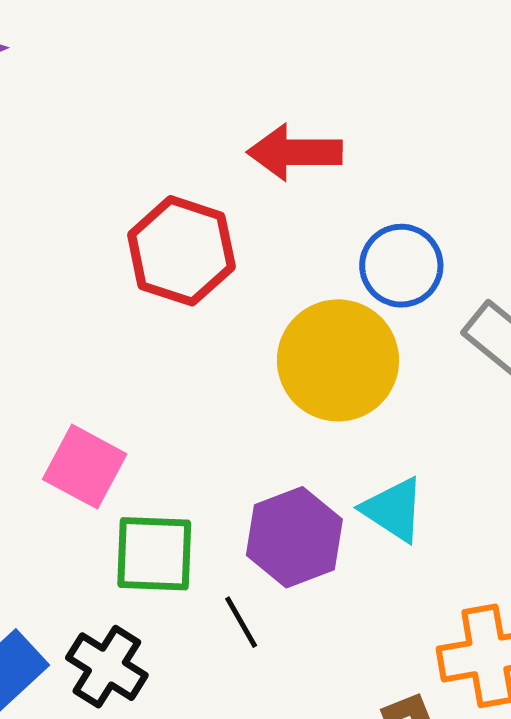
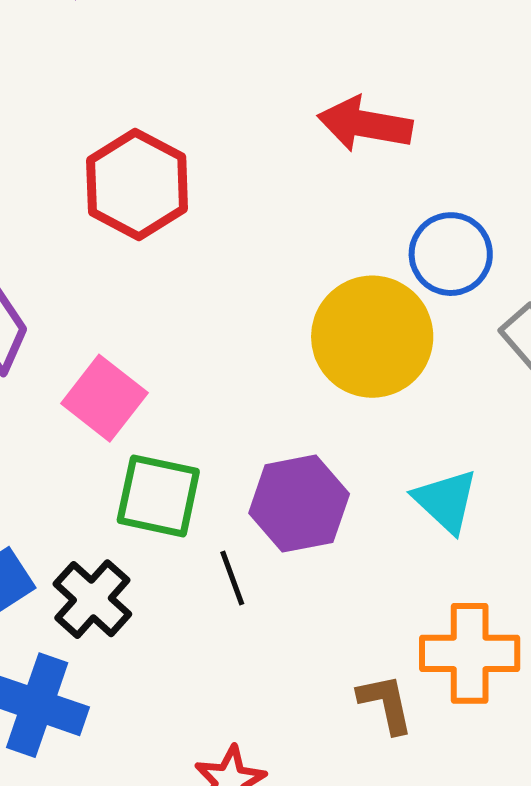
red hexagon: (181, 251) -> (137, 185), moved
cyan triangle: (393, 510) -> (446, 501), moved

